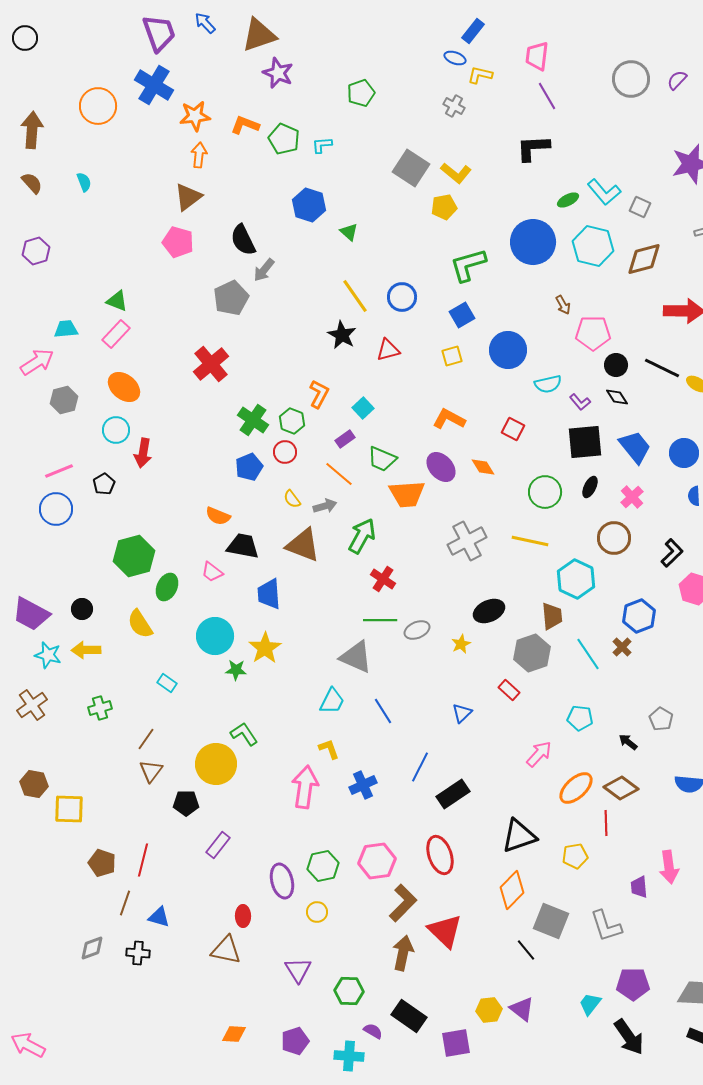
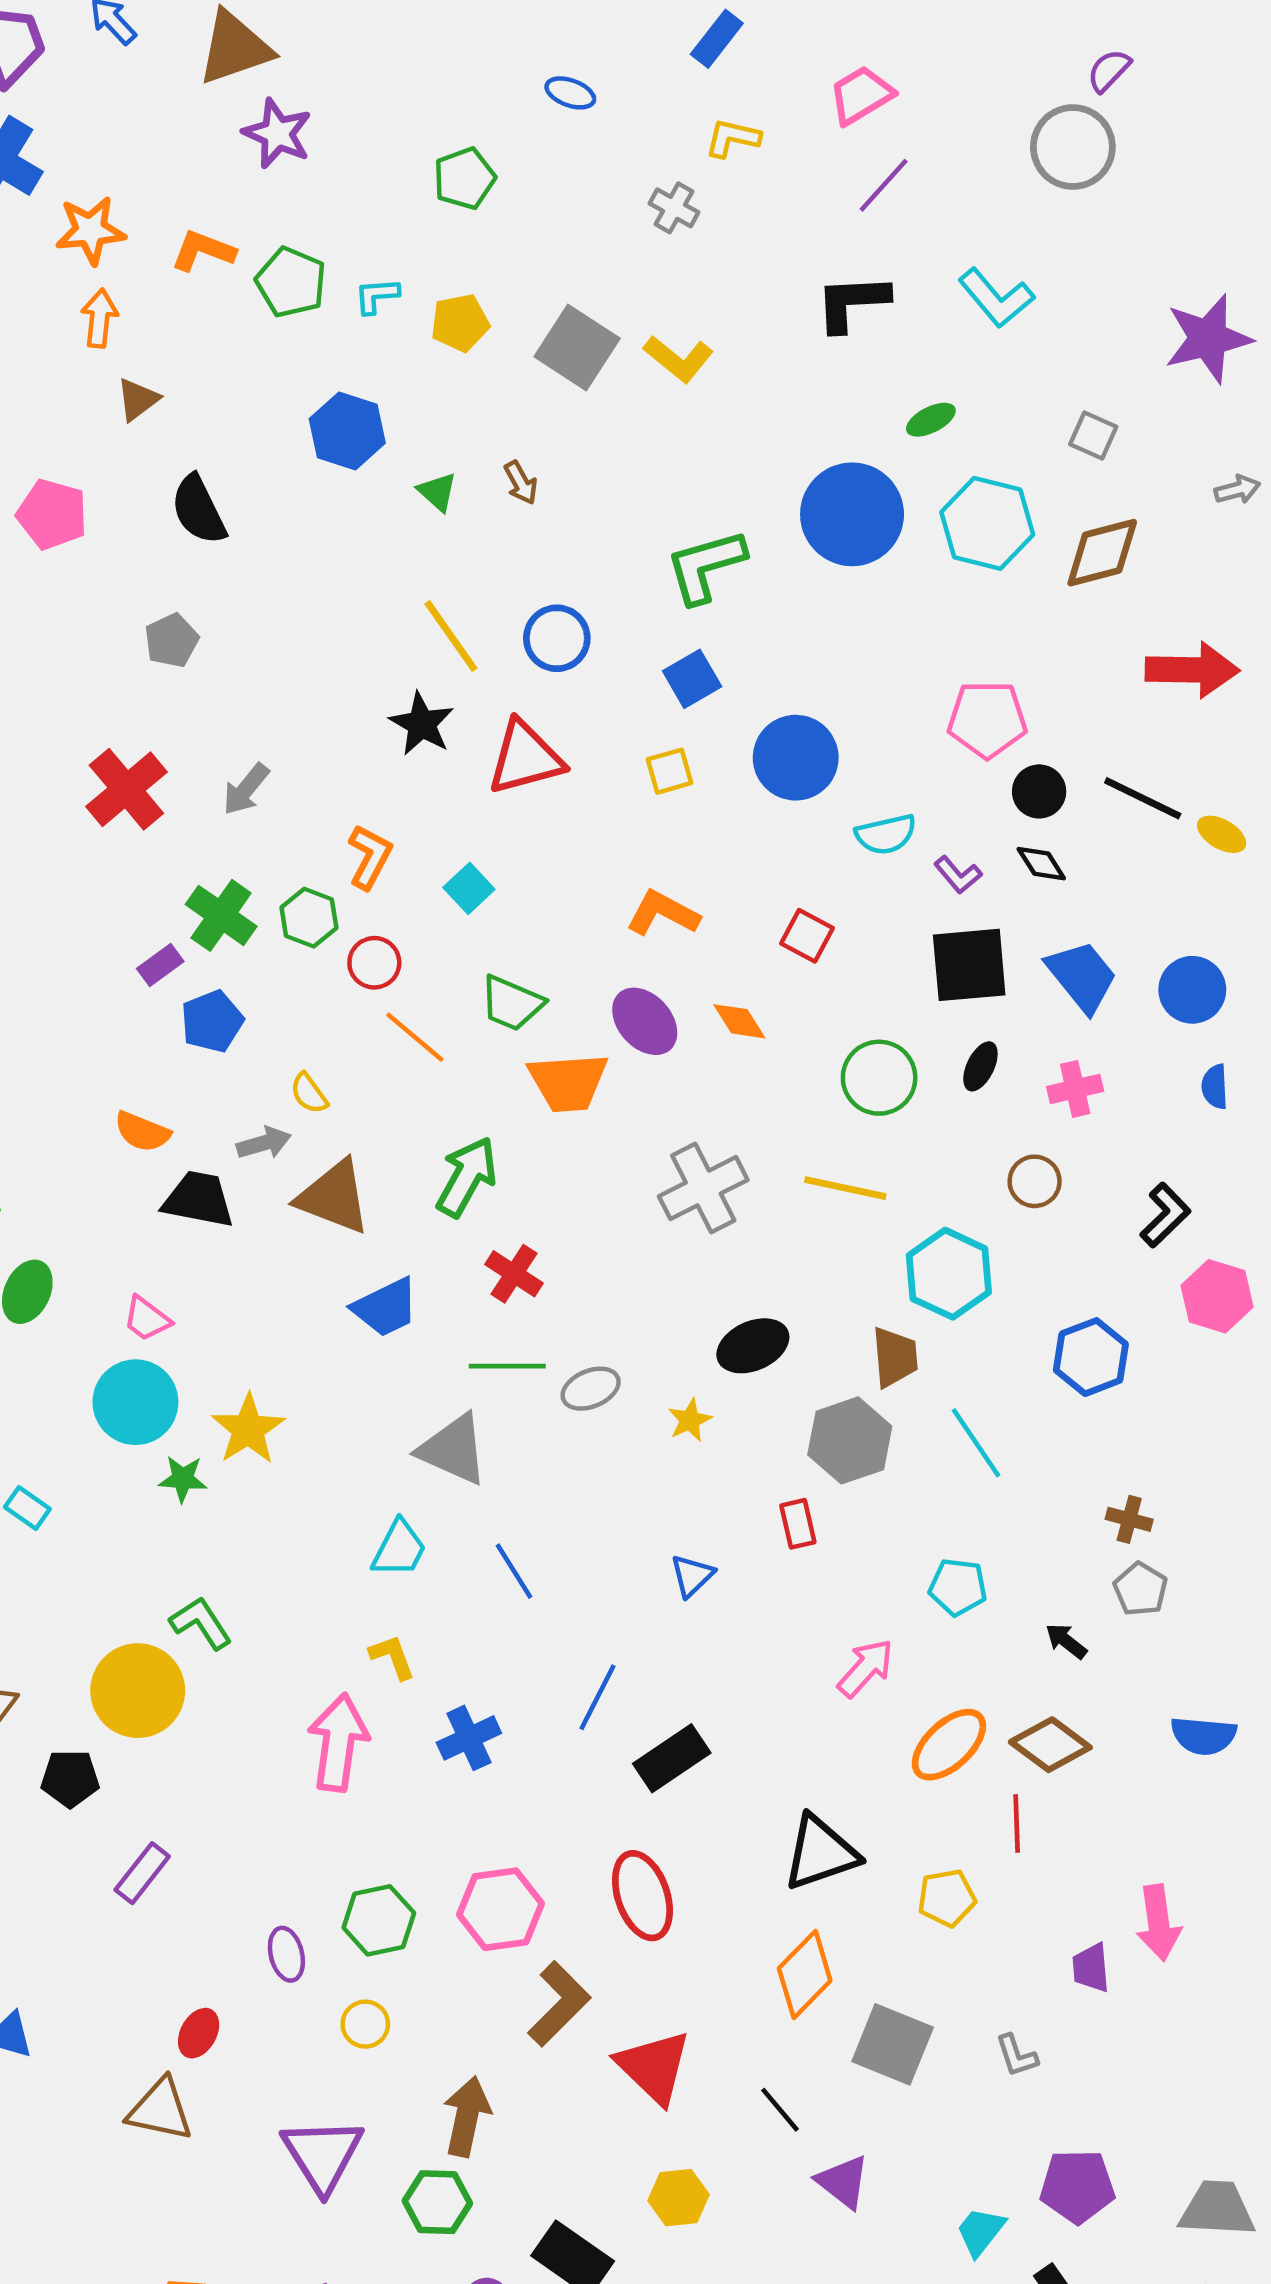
pink trapezoid: (537, 56) -> (861, 95), turned 52
blue ellipse: (455, 58) -> (570, 93), moved
purple semicircle: (677, 80) -> (1109, 70), moved
purple line: (547, 96) -> (884, 185), turned 72
cyan L-shape: (604, 192) -> (996, 298), moved
brown triangle: (188, 197) -> (138, 399), moved, size x0.7
yellow pentagon: (444, 207) -> (460, 323), moved
gray arrow: (264, 270) -> (246, 789), moved
gray pentagon: (231, 298) -> (172, 641), size x0.7
brown arrow: (563, 305) -> (521, 483), moved
red triangle: (388, 350) -> (525, 758), size x1.5
purple rectangle: (345, 439) -> (160, 965), moved
red circle: (285, 452) -> (374, 963), moved
pink cross: (632, 497) -> (1075, 1089), turned 30
gray arrow: (325, 506) -> (264, 1143), moved
brown circle: (614, 538) -> (1035, 1181), size x0.7
pink trapezoid: (212, 572) -> (147, 1319), moved
blue trapezoid: (269, 594) -> (386, 1308), moved, turned -112
brown cross: (622, 647) -> (1129, 1519), moved, turned -30
red rectangle: (509, 690) -> (798, 1524), turned 35
purple ellipse: (282, 881) -> (286, 1954), size x0.7
red ellipse: (243, 916) -> (199, 2033), turned 30
gray L-shape: (606, 926) -> (1017, 2056), size x0.6
black line: (526, 950) -> (780, 2110), moved
brown arrow: (403, 953) -> (467, 2116), moved
purple triangle: (298, 970) -> (322, 2155), size x1.4
purple triangle: (522, 1009) -> (843, 2182), moved
yellow hexagon: (489, 1010) -> (679, 2198), moved

